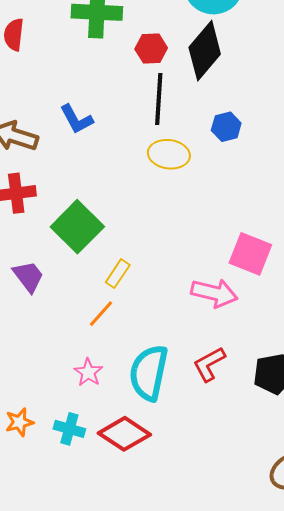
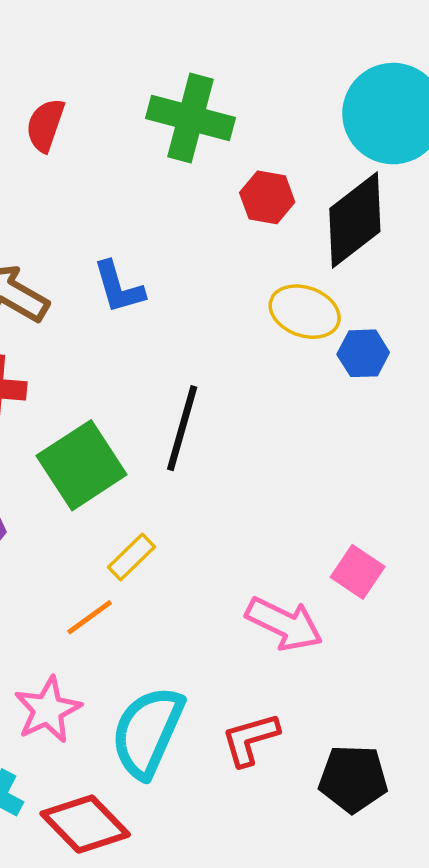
black line: (159, 99) -> (182, 428), moved
yellow ellipse: (169, 154) -> (305, 312), moved
pink square: (250, 254) -> (358, 572), size x0.7
pink star: (88, 372) -> (48, 710), size x1.4

